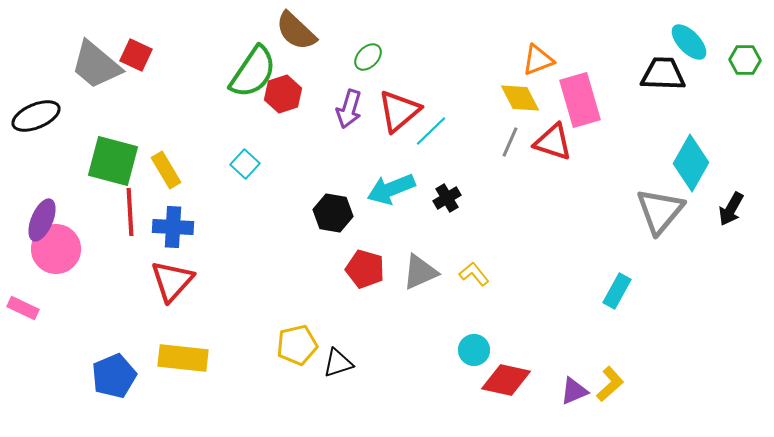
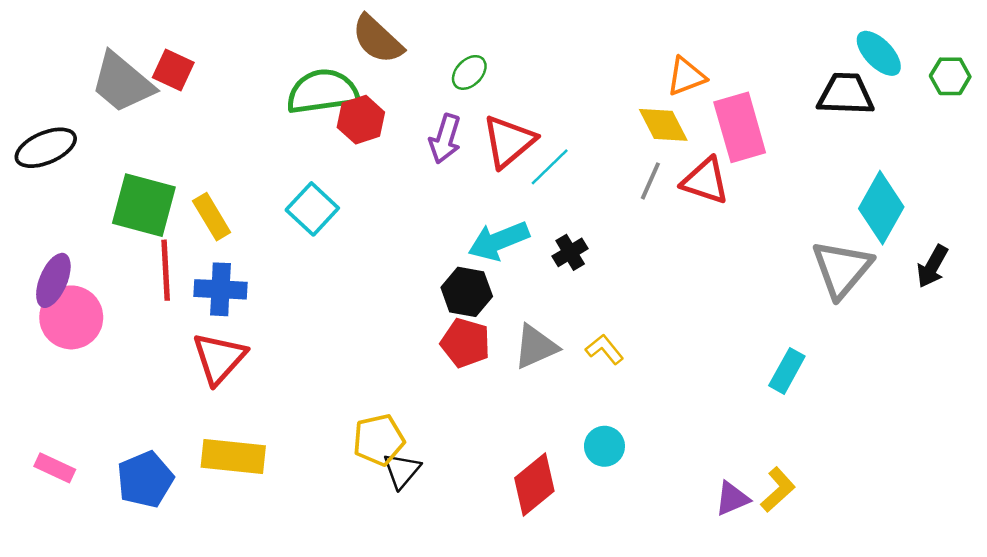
green semicircle: (253, 72) -> (323, 92), turned -132
cyan square: (245, 164) -> (312, 209), size x1.4
black hexagon: (333, 213) -> (467, 292), moved
pink rectangle: (23, 308) -> (55, 468), moved
black triangle: (338, 363) -> (402, 470), moved, turned -32
red diamond: (506, 380) -> (534, 485), moved, turned -51

